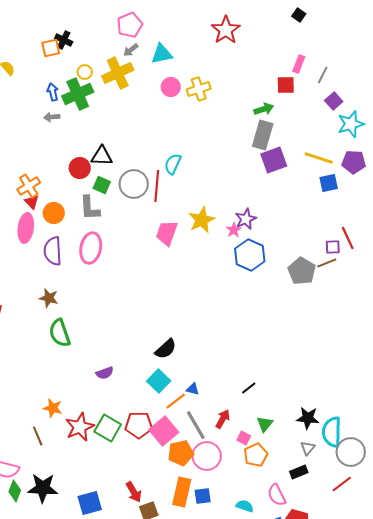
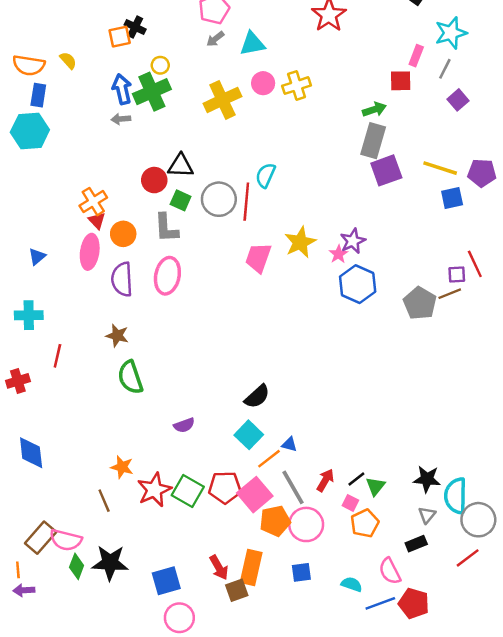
yellow cross: (118, 73) -> (222, 100), moved
blue arrow: (53, 92) -> (122, 89), size x1.4
cyan star: (351, 124) -> (451, 33), moved
black line: (249, 388) -> (356, 479), moved
orange rectangle: (182, 492) -> (251, 568), moved

